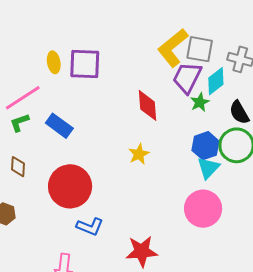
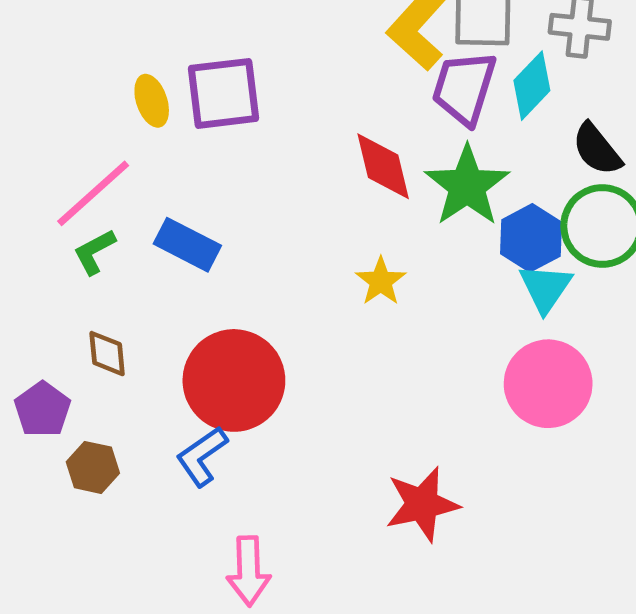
green star: (200, 102) -> (467, 186), moved, size x1.8
blue L-shape: (90, 227) -> (202, 456), moved, turned 132

